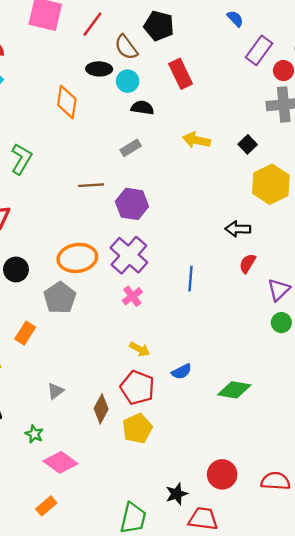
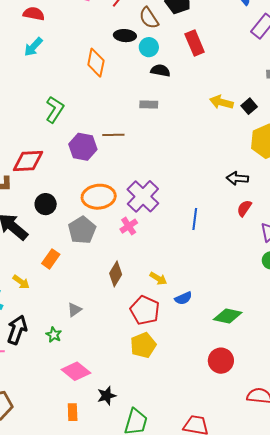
yellow arrow: (196, 140) -> (221, 102), moved
gray rectangle: (131, 148) -> (149, 104), turned 30
purple hexagon: (132, 204) -> (83, 147), moved
pink cross: (132, 296) -> (129, 226), moved
yellow arrow: (140, 349) -> (158, 278), moved
brown diamond: (101, 409) -> (116, 274), moved
green star: (34, 434) -> (54, 335), moved
red circle: (222, 474) -> (221, 361), moved
black star: (177, 494) -> (107, 396), moved
orange rectangle: (46, 506) -> (73, 412), moved, turned -54

